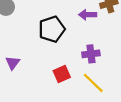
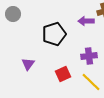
purple triangle: (13, 63) -> (28, 64), moved

